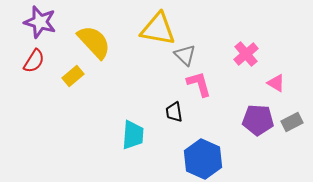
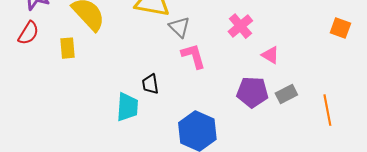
yellow rectangle: (73, 76) -> (67, 48), turned -55
black trapezoid: (174, 112) -> (150, 84), moved

